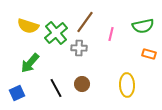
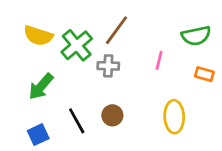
pink line: (111, 34) -> (159, 60), moved
blue square: (17, 93) -> (38, 135), moved

